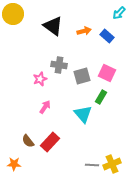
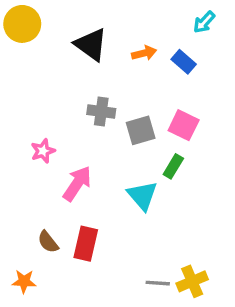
pink star: (40, 79) -> (43, 151), moved
pink arrow: (45, 107) -> (77, 184), size x1.5
red rectangle: (50, 142) -> (86, 244), turned -30

